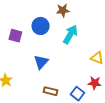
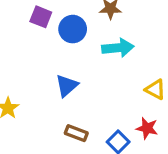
cyan arrow: (70, 34) -> (118, 48), turned 48
purple square: (15, 36) -> (41, 17), moved

